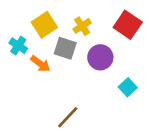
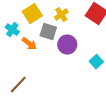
purple circle: (100, 57) -> (67, 45), moved
brown line: (68, 117) -> (18, 85), moved

